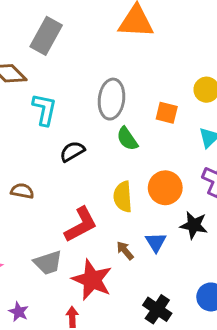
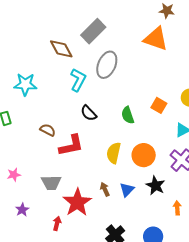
gray ellipse: (111, 99) -> (107, 65), moved
black semicircle: (72, 151) -> (89, 113), turned -120
red L-shape: (81, 225) -> (71, 145), moved

